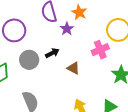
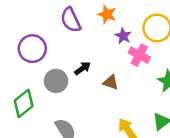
purple star: (67, 29) -> (123, 36), moved
pink cross: (100, 50) -> (139, 55), turned -30

